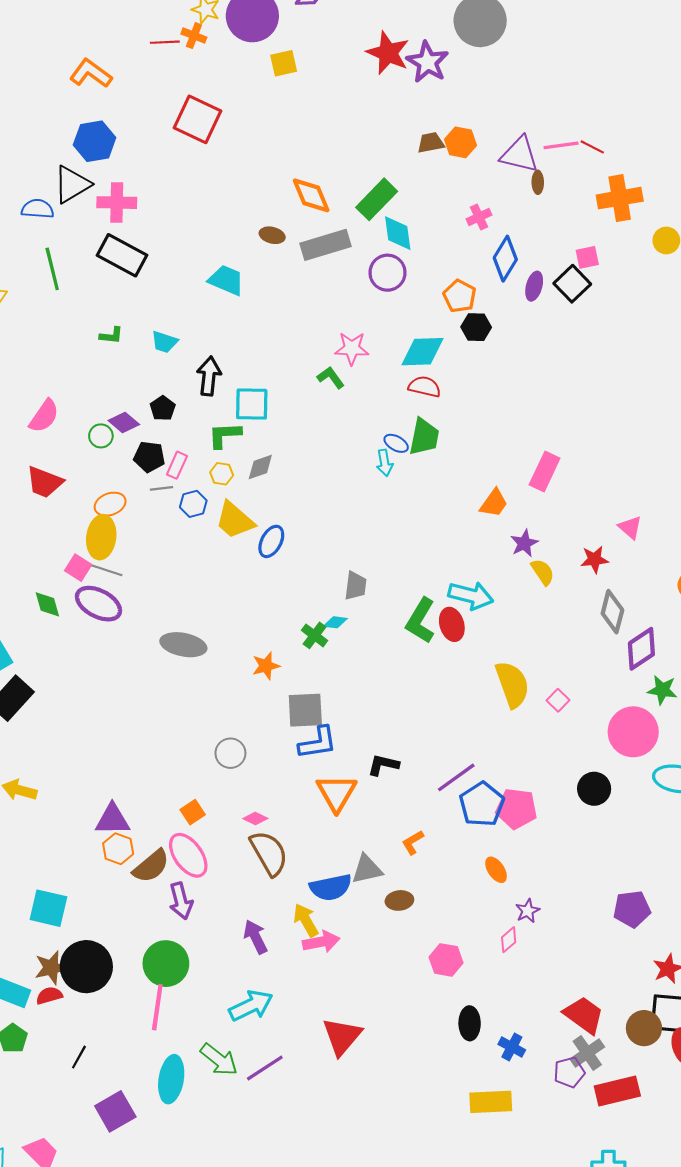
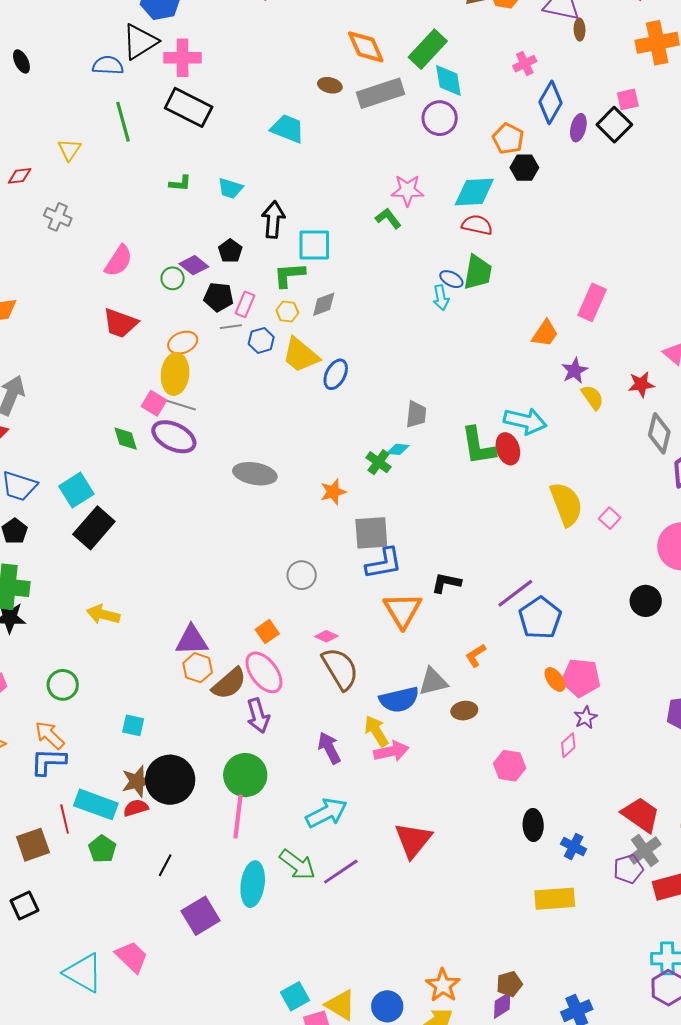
green L-shape: (420, 621) -> (478, 446), turned -39
pink pentagon: (516, 809) -> (581, 678), moved
cyan square: (48, 908) -> (133, 725), size x0.6

